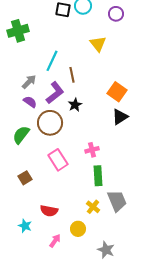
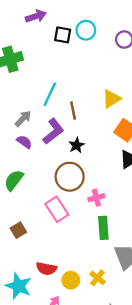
yellow triangle: (98, 44) -> (111, 99), moved, turned 36
brown circle: (50, 123) -> (70, 177), moved
yellow cross: (93, 207) -> (98, 278), moved
cyan star: (25, 226) -> (18, 286), size x1.6
yellow circle: (78, 229) -> (71, 280), moved

